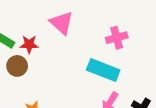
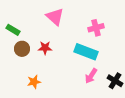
red star: (29, 44) -> (45, 48), moved

